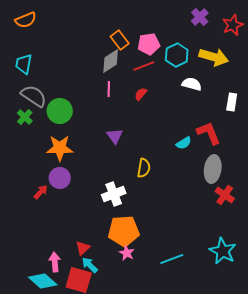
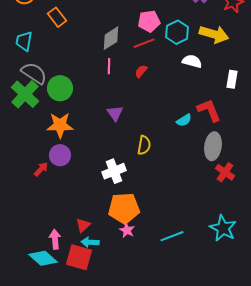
orange rectangle: (120, 40) -> (57, 17), moved
green cross: (25, 117) -> (25, 94), size x1.8
cyan arrow: (90, 265) -> (90, 242), turned -42

